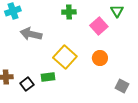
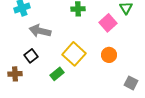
green rectangle: (48, 77) -> (57, 74), turned -32
black square: (27, 84) -> (31, 56), moved

